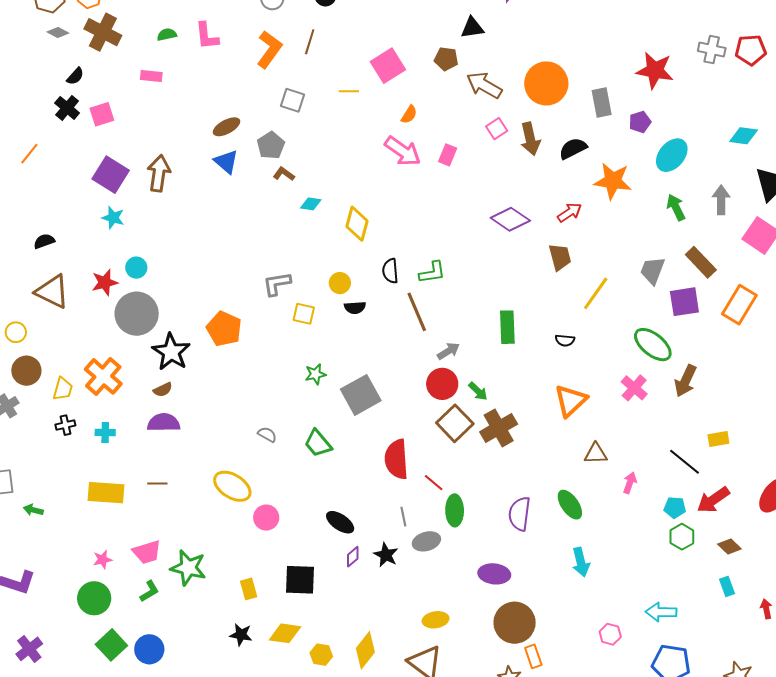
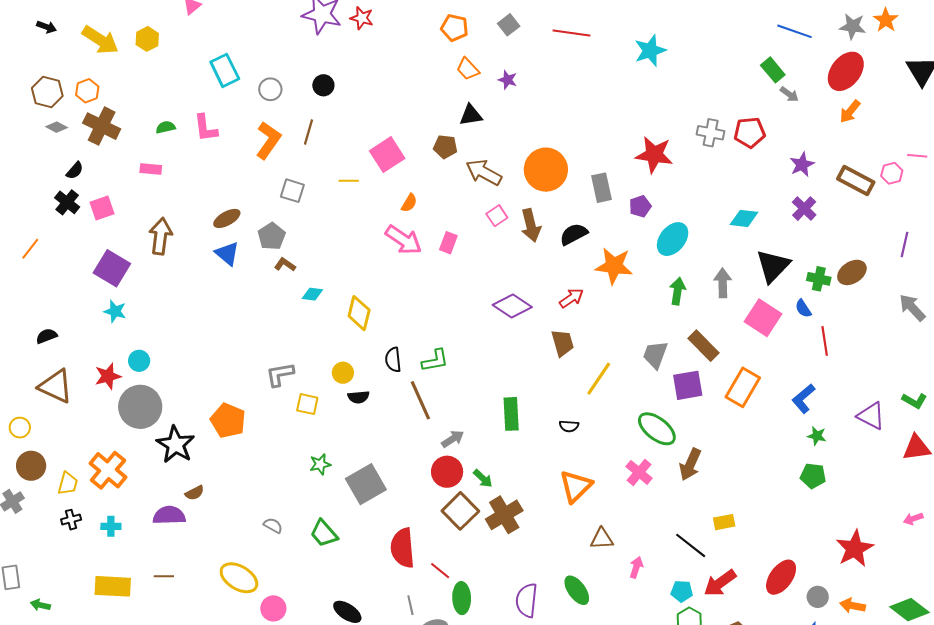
brown arrow: (159, 173) -> (160, 236), moved
green arrow: (676, 207) -> (678, 291), turned 36
brown semicircle: (163, 390) -> (195, 493), moved

